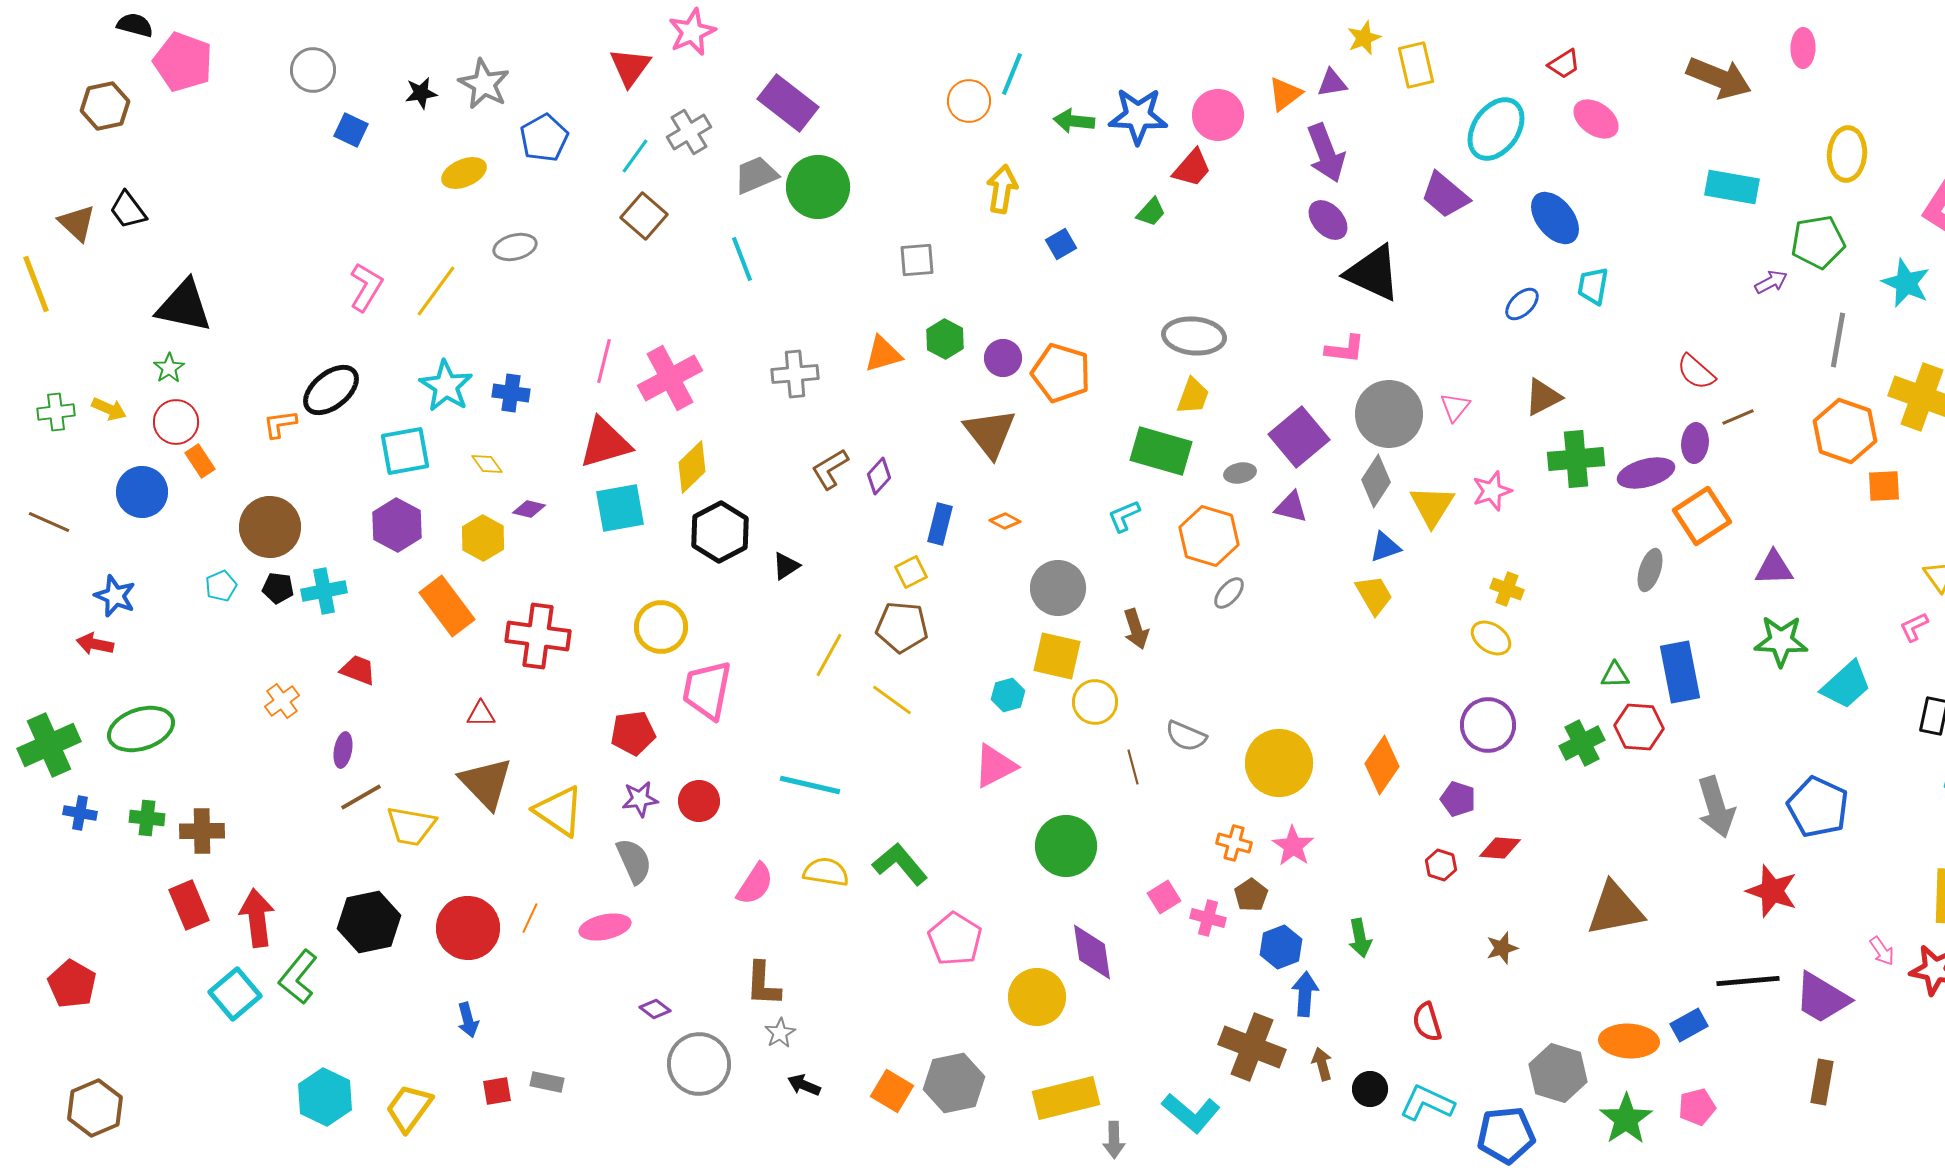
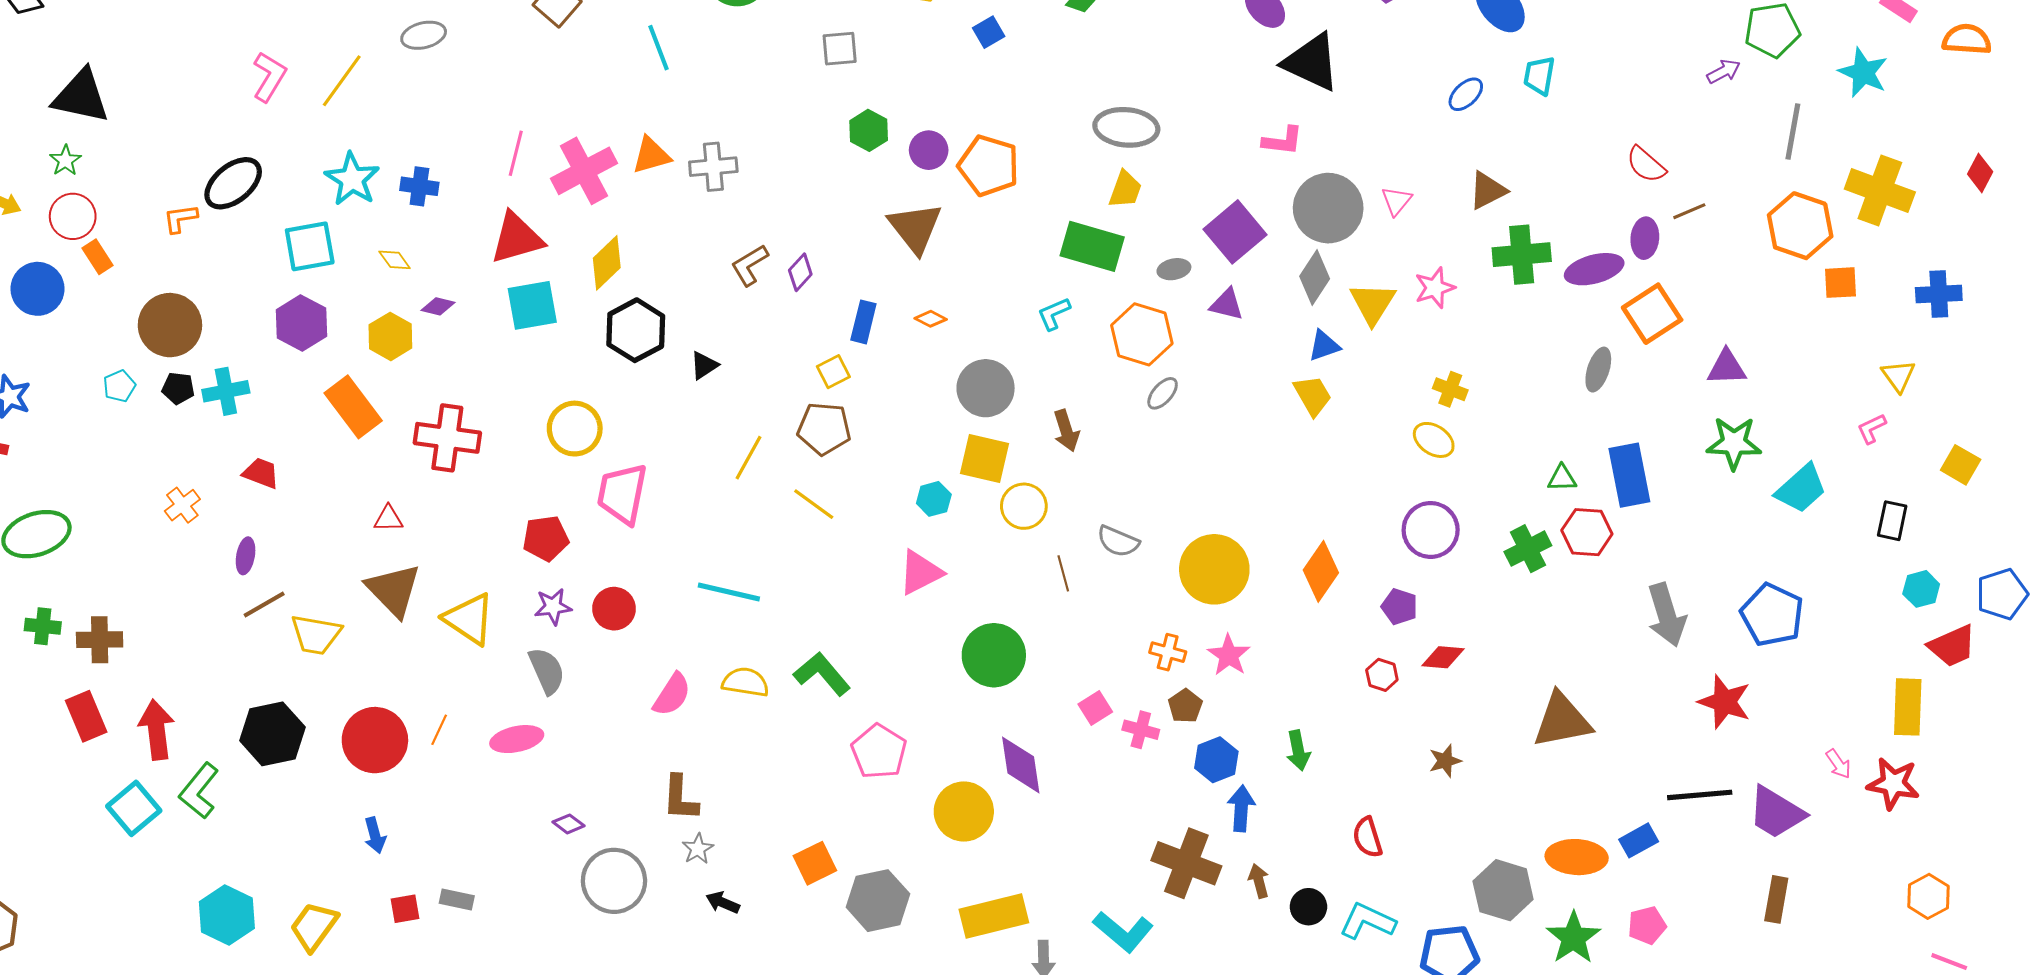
orange triangle: (883, 354) -> (651, 155), moved
orange square: (892, 1091) -> (815, 863), moved, turned 33

